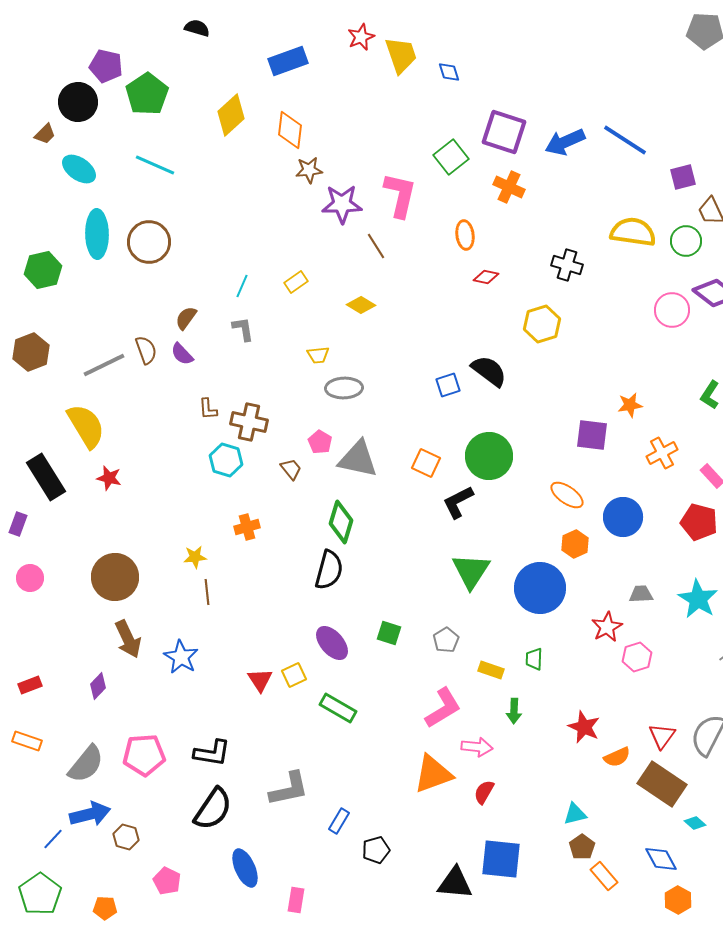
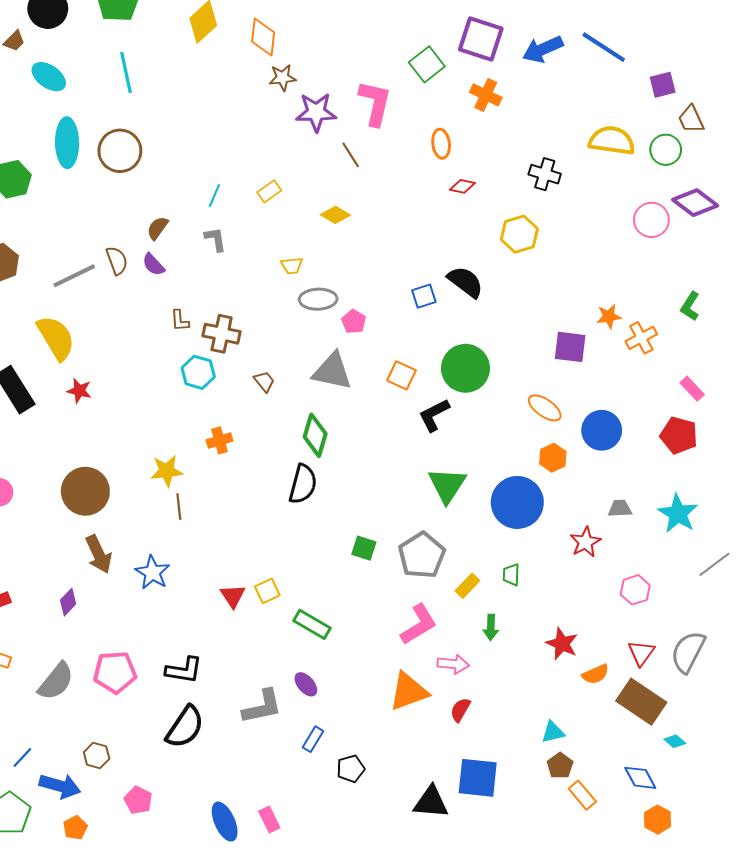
cyan line: (155, 165) -> (126, 73), turned 54
pink pentagon: (320, 442) -> (354, 322), moved
orange cross: (662, 453) -> (641, 338), moved
yellow star: (195, 557) -> (167, 471), size x1.4
gray pentagon: (446, 640) -> (422, 555), size x1.8
purple ellipse: (332, 643) -> (306, 684), moved, size x0.7
pink hexagon: (637, 657) -> (635, 590), moved
yellow rectangle: (491, 670) -> (467, 586), turned -65
blue arrow: (90, 814) -> (60, 786), moved, turned 30
blue ellipse: (245, 868) -> (225, 822), moved
pink rectangle: (296, 900) -> (269, 820), turned -35
orange pentagon: (105, 908) -> (75, 828), turned -30

